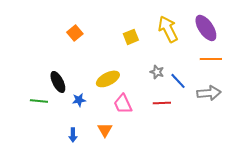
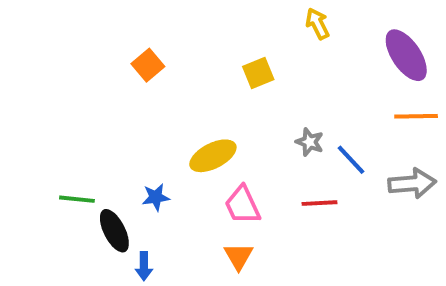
yellow arrow: (168, 29) -> (317, 24), moved, size x0.6
black ellipse: (58, 82) -> (114, 231), moved
orange triangle: (105, 130) -> (239, 256), moved

